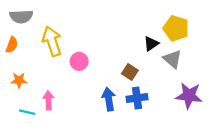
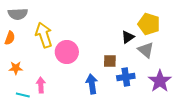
pink circle: (79, 61) -> (67, 52), size x1.5
brown square: (130, 72) -> (110, 61), turned -32
purple star: (189, 96) -> (160, 81), turned 30
blue cross: (137, 98) -> (126, 77), moved

